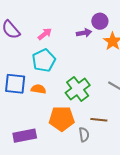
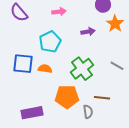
purple arrow: (84, 33) -> (88, 32), moved
pink arrow: (45, 34) -> (59, 12), moved, turned 32

